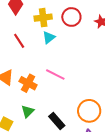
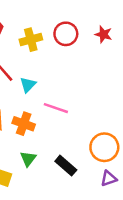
cyan triangle: (49, 37) -> (28, 85), moved

